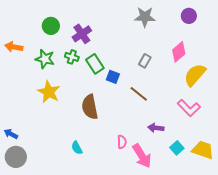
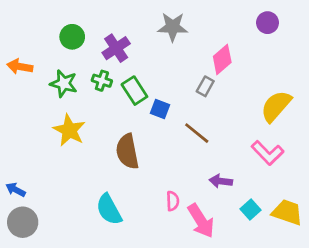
gray star: (145, 17) -> (173, 27), moved
pink diamond: (179, 52) -> (222, 59), moved
cyan semicircle: (77, 148) -> (109, 209), size x1.6

